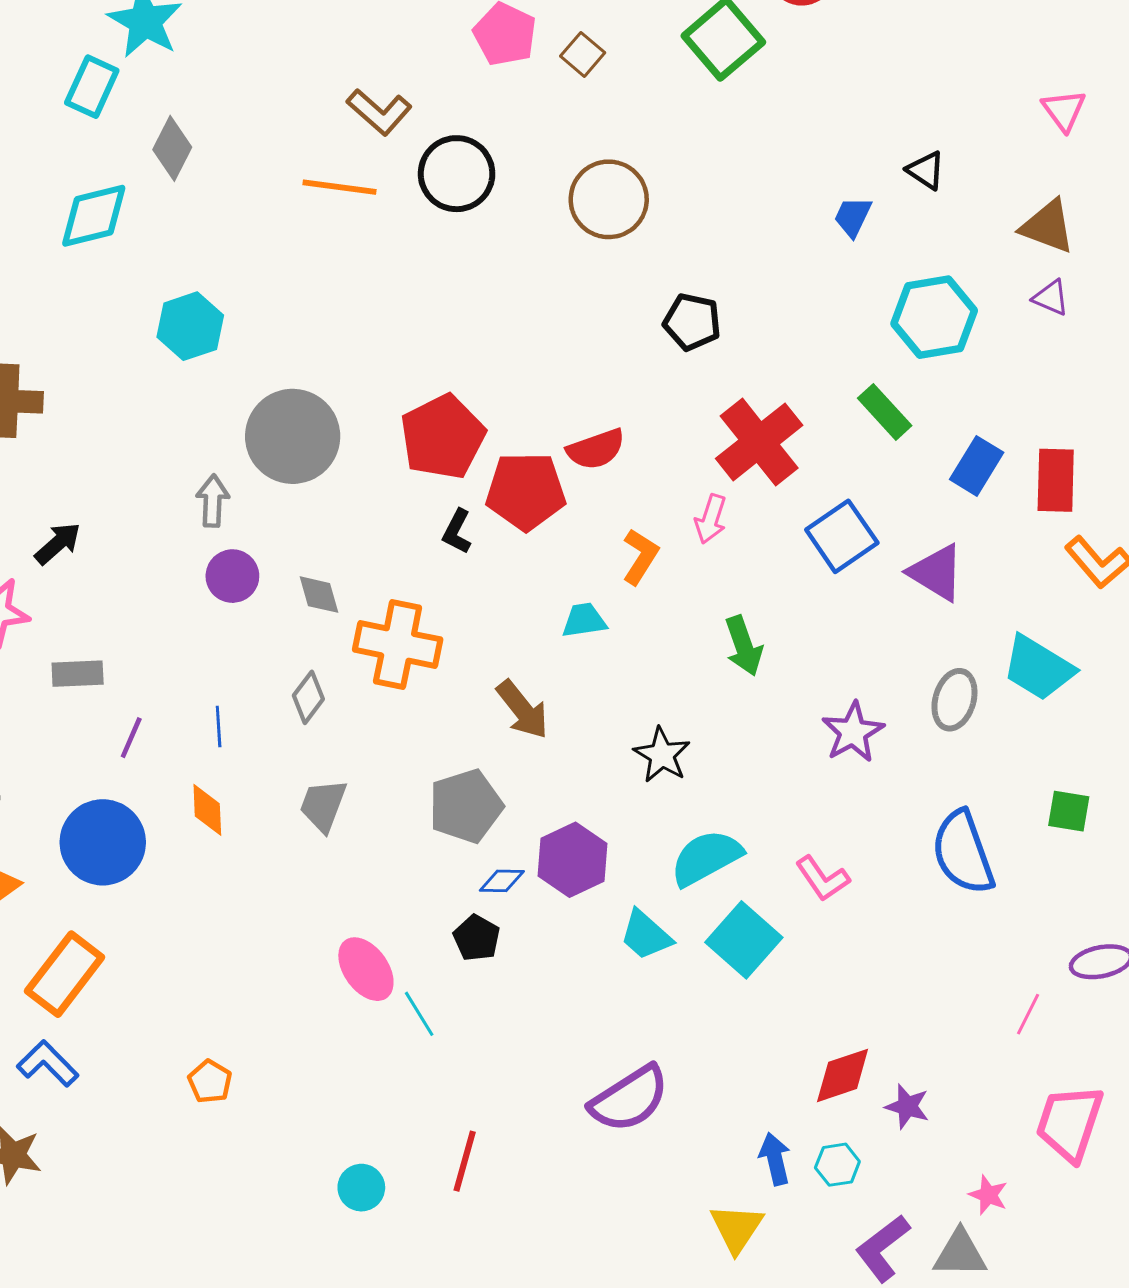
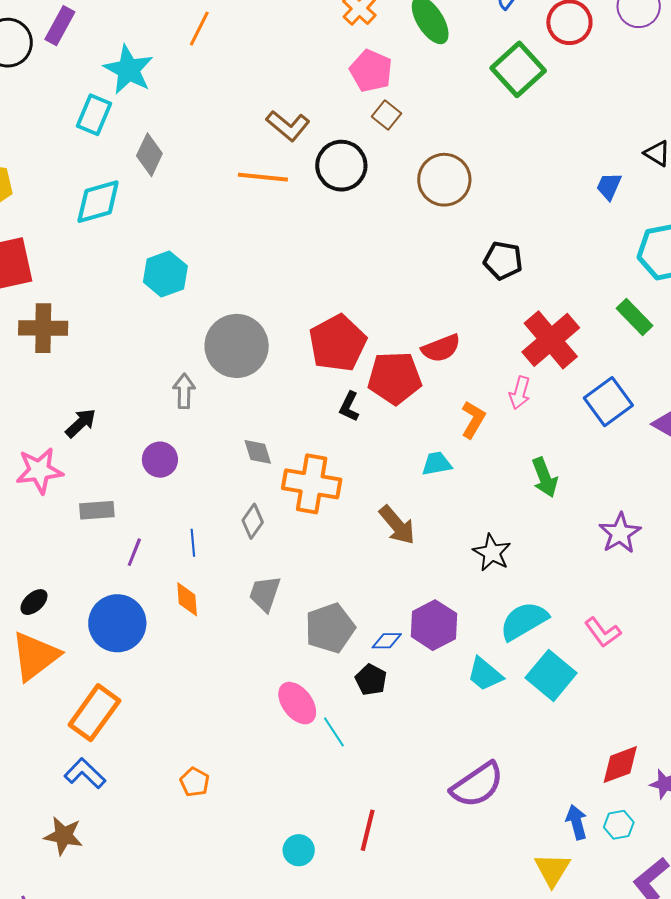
brown square: (583, 54) -> (387, 115), moved
purple circle: (232, 576) -> (160, 460), moved
gray pentagon: (466, 806) -> (330, 628), moved

